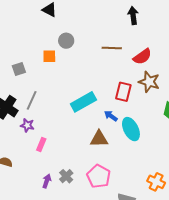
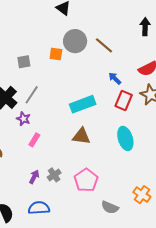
gray circle: (66, 41) -> (75, 41), size x1.5
brown line: (112, 48) -> (104, 45), moved, turned 30
blue arrow: (111, 116) -> (115, 78), moved
brown triangle: (99, 139) -> (81, 136), moved

